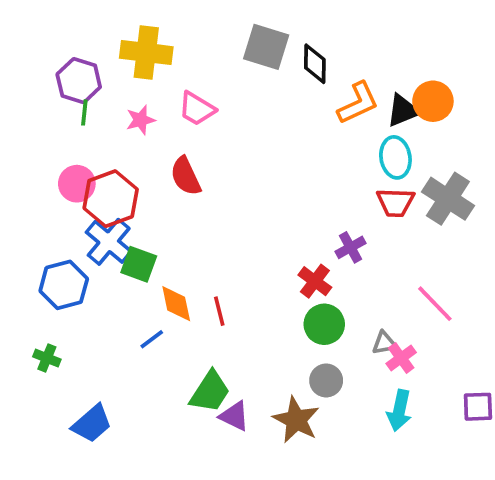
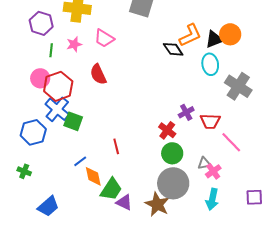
black diamond: (315, 64) -> (173, 49), moved, turned -35
green line: (84, 112) -> (51, 50), moved
red trapezoid: (395, 202) -> (210, 121), moved
orange diamond: (176, 304) -> (93, 176), moved
gray circle: (326, 380) -> (173, 183), size x1.8

